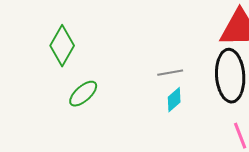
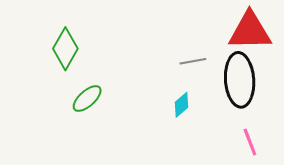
gray line: (170, 73) -> (193, 61), moved

